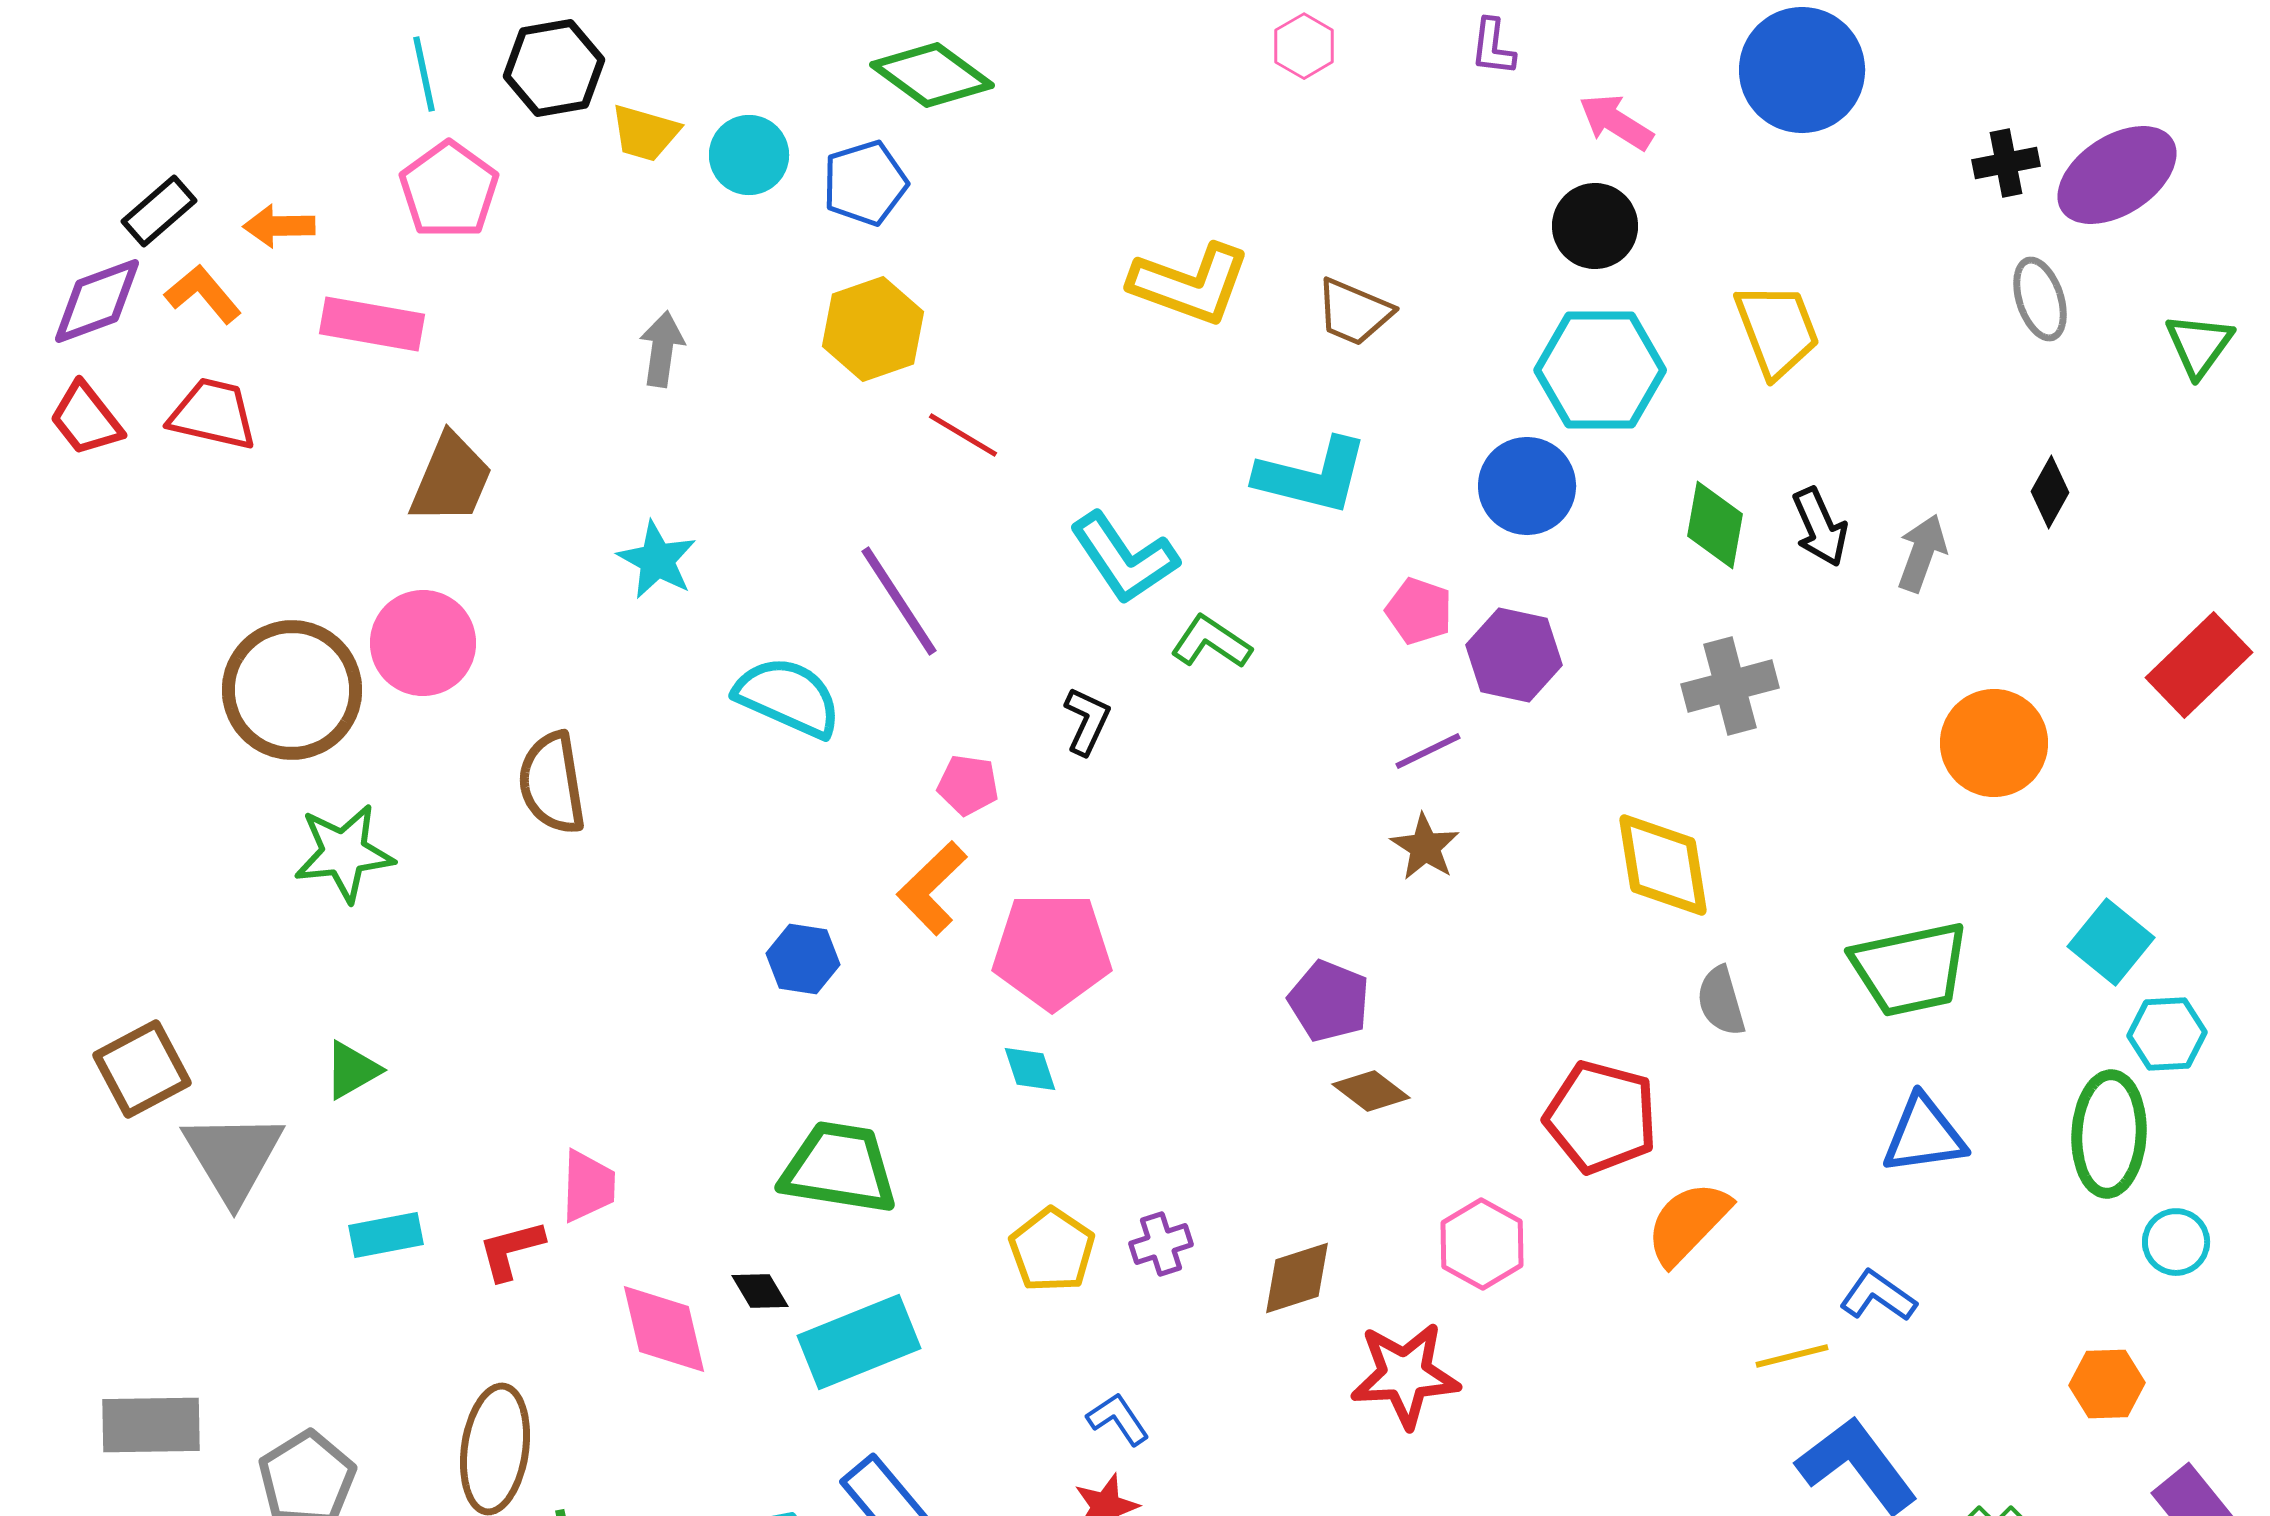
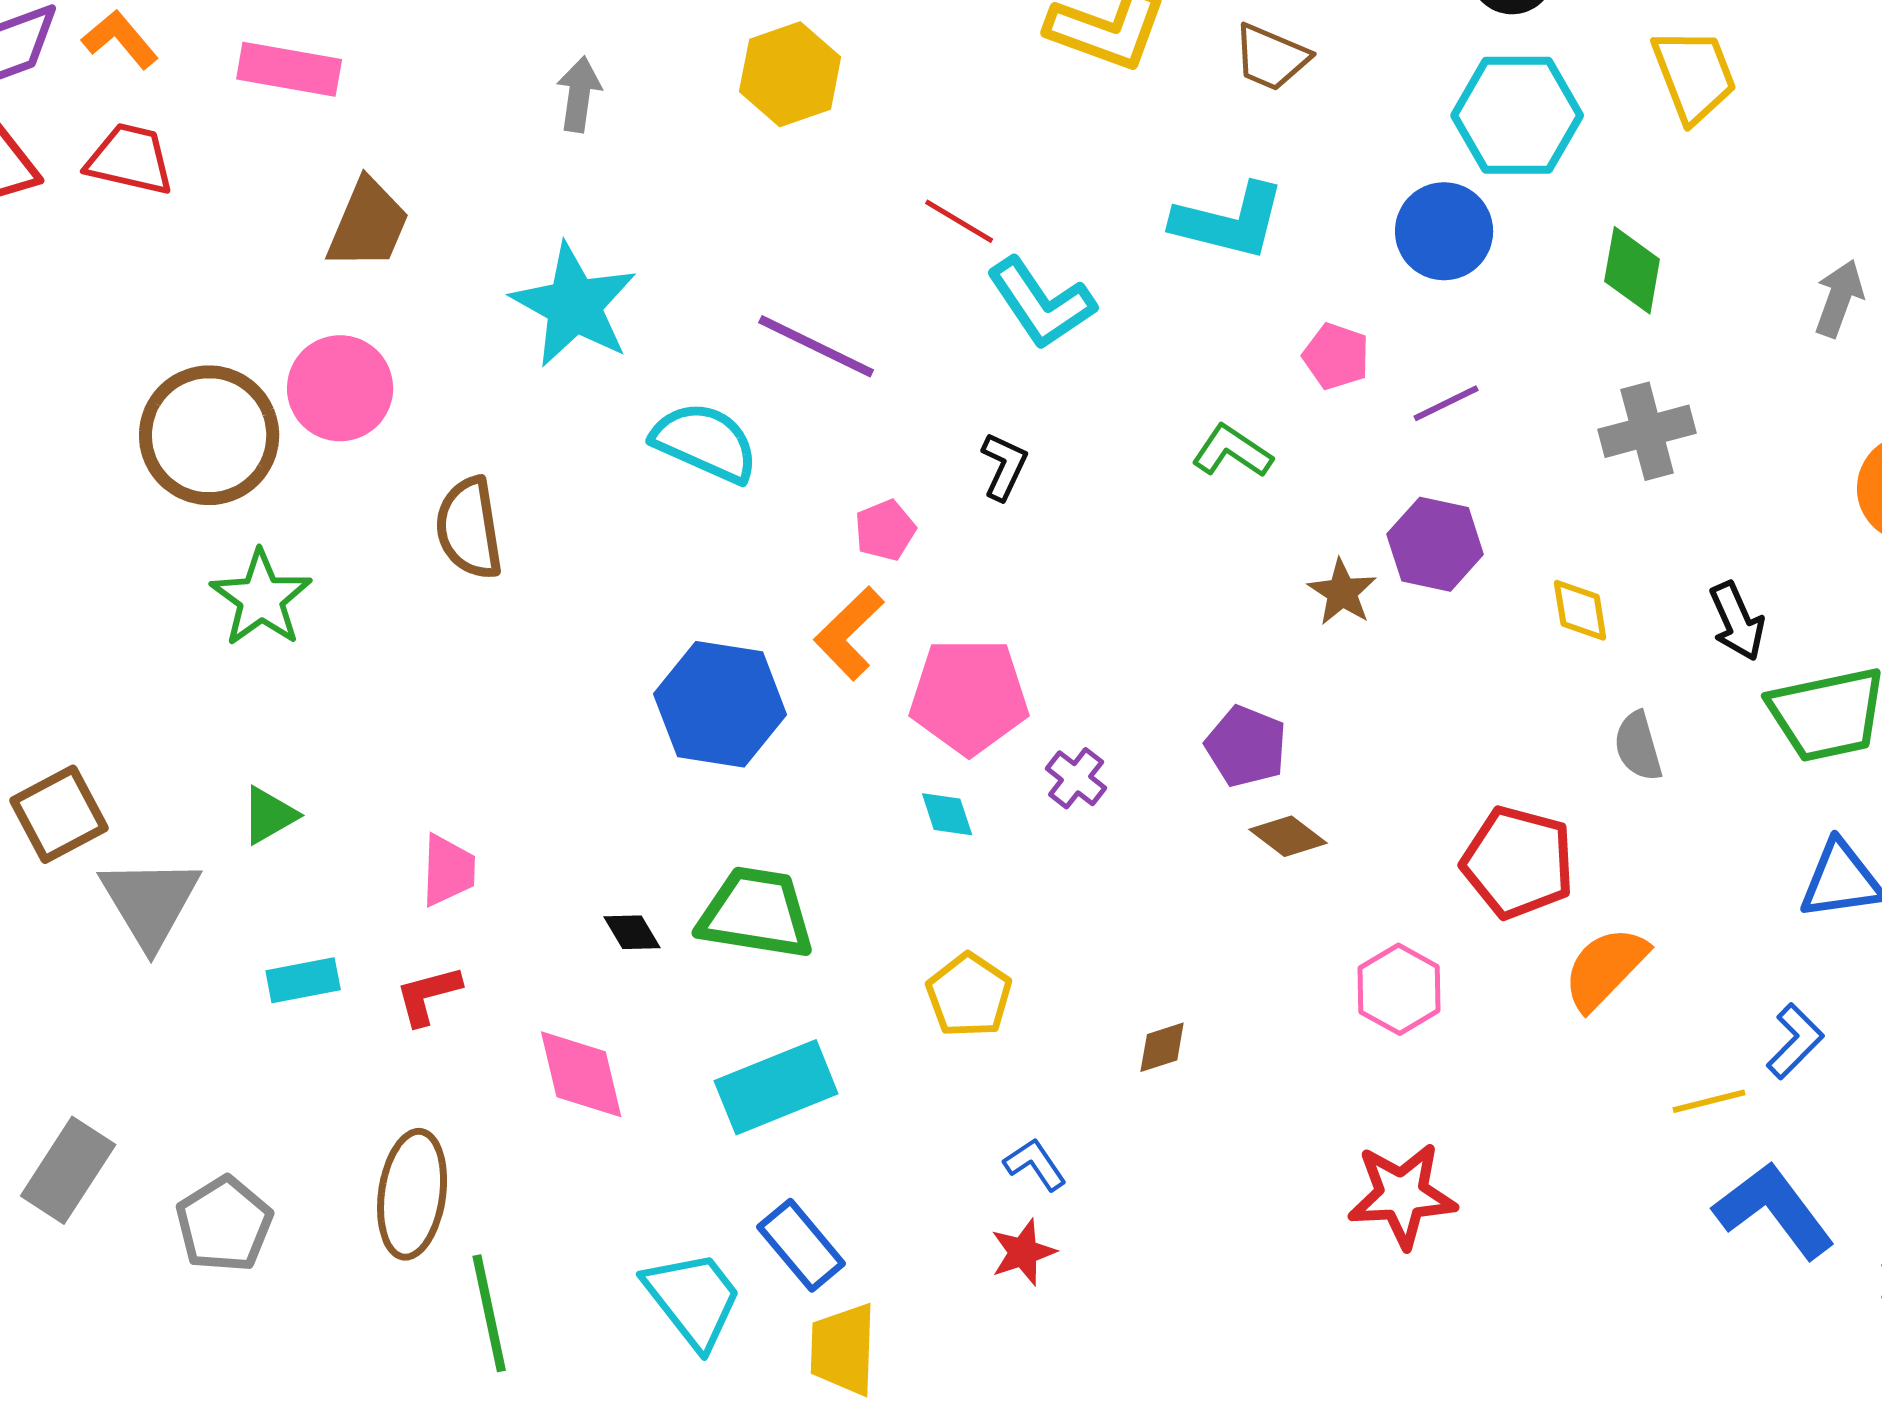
red line: (963, 435) -> (959, 221), moved
black arrow: (1820, 527) -> (1737, 621), moved
cyan star: (657, 560) -> (574, 305), size x1.6
purple line: (899, 601) -> (816, 346), turned -31
green L-shape: (1211, 642) -> (1232, 451), moved
purple hexagon: (1514, 655) -> (1435, 544), moved
purple line: (1428, 751) -> (1446, 403), moved
pink pentagon: (968, 785) -> (885, 530), turned -30
green star: (344, 853) -> (261, 598), turned -30
yellow diamond: (1663, 865) -> (1580, 610), size x0.6
blue hexagon: (803, 959) -> (720, 704), size x1.8
pink trapezoid: (588, 1186) -> (448, 870), moved
purple cross: (1161, 1244) -> (1076, 778), moved, turned -34
brown diamond: (1297, 1278) -> (1162, 1047), moved, size x0.7
black diamond: (760, 1291) -> (632, 932), moved
blue L-shape: (1878, 1296) -> (1795, 1041), turned 100
red star: (1405, 1375) -> (1402, 1195), moved
gray rectangle: (151, 1425) -> (68, 1170), turned -56

